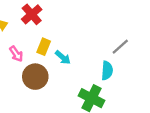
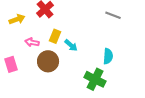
gray line: (120, 47) -> (113, 15), moved, turned 63
pink arrow: (16, 54) -> (32, 42), turned 136

